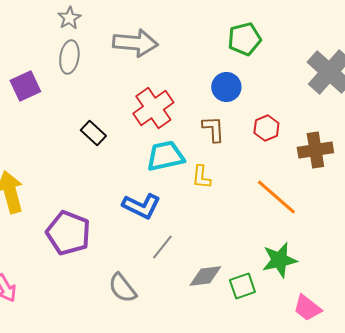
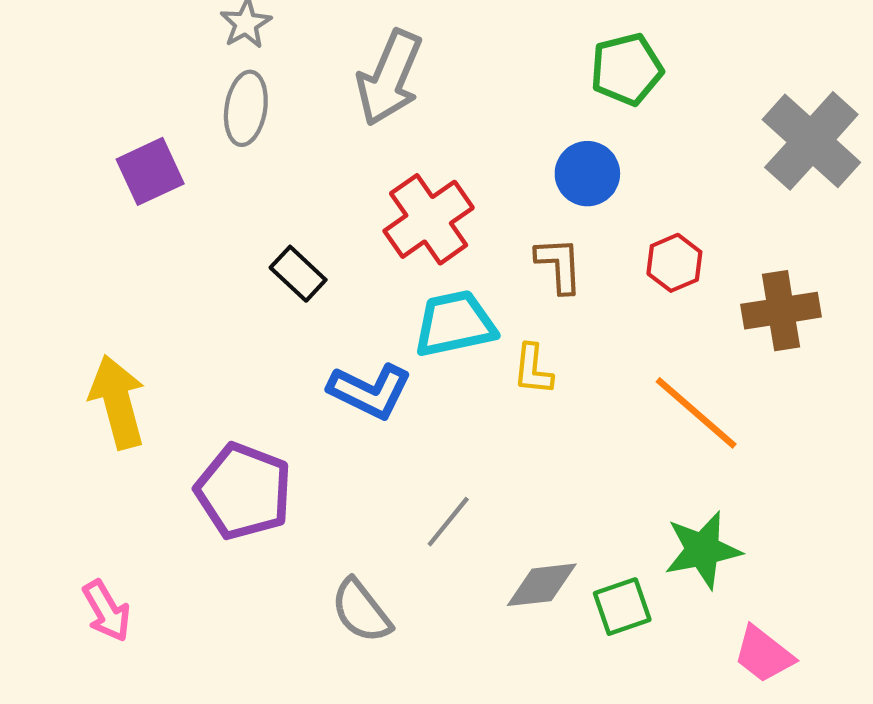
gray arrow: (135, 43) -> (389, 78), turned 108
blue L-shape: (141, 206) -> (370, 391), moved

